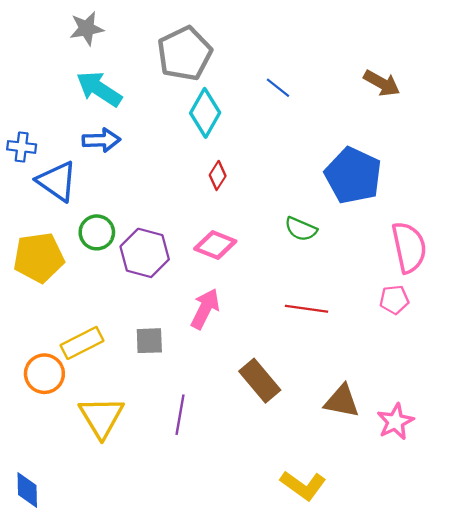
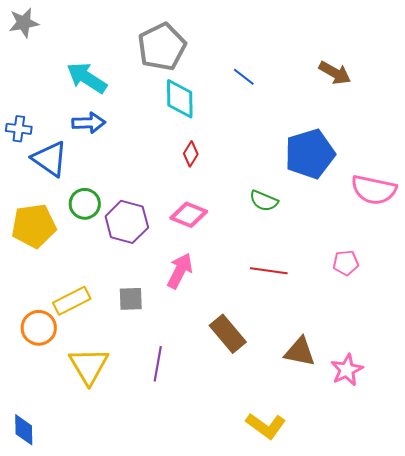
gray star: (87, 28) -> (24, 23), moved
cyan diamond: (205, 113) -> (180, 99), turned -30
blue pentagon: (353, 175) -> (310, 154), turned 30
pink semicircle: (409, 247) -> (374, 190), moved, turned 114

